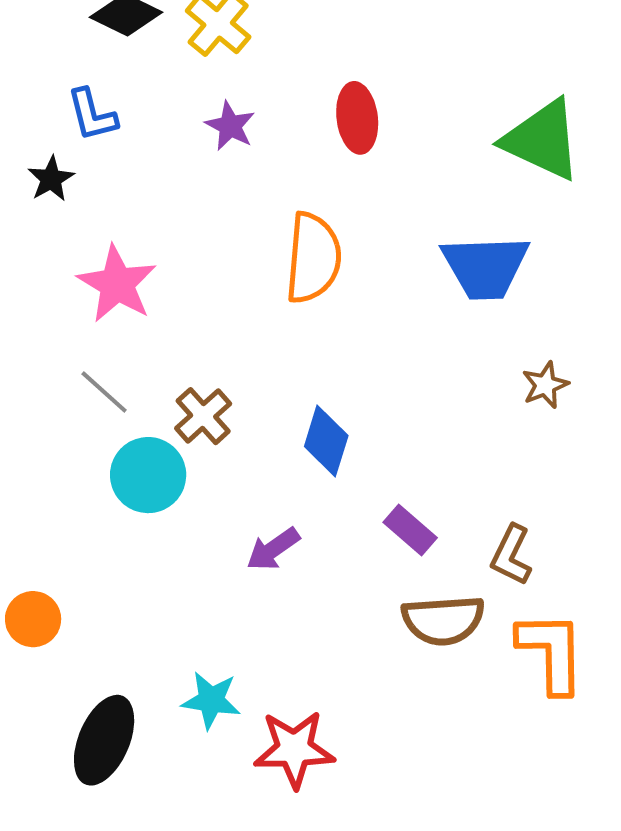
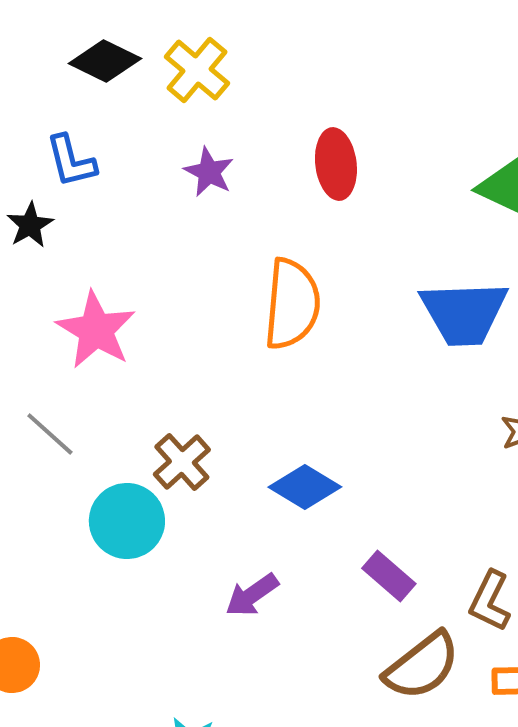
gray line: (104, 392) -> (50, 434), moved
blue diamond: (326, 441) -> (305, 487), turned -76
brown semicircle: (443, 620) -> (422, 666), turned -34

